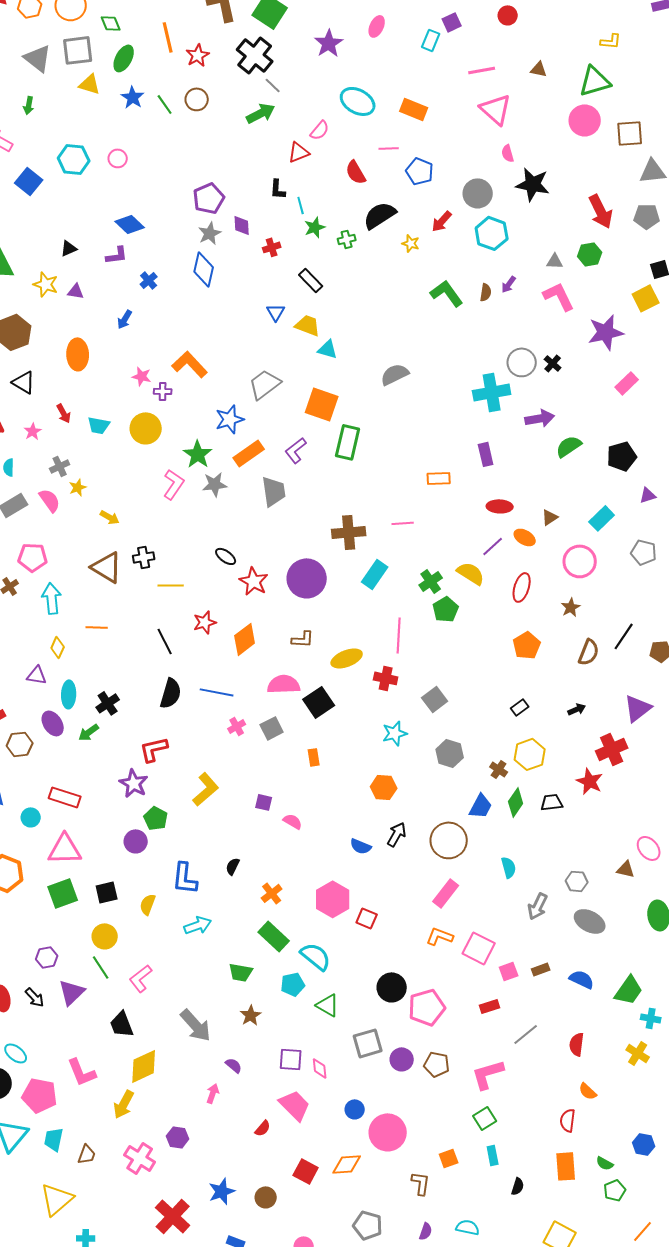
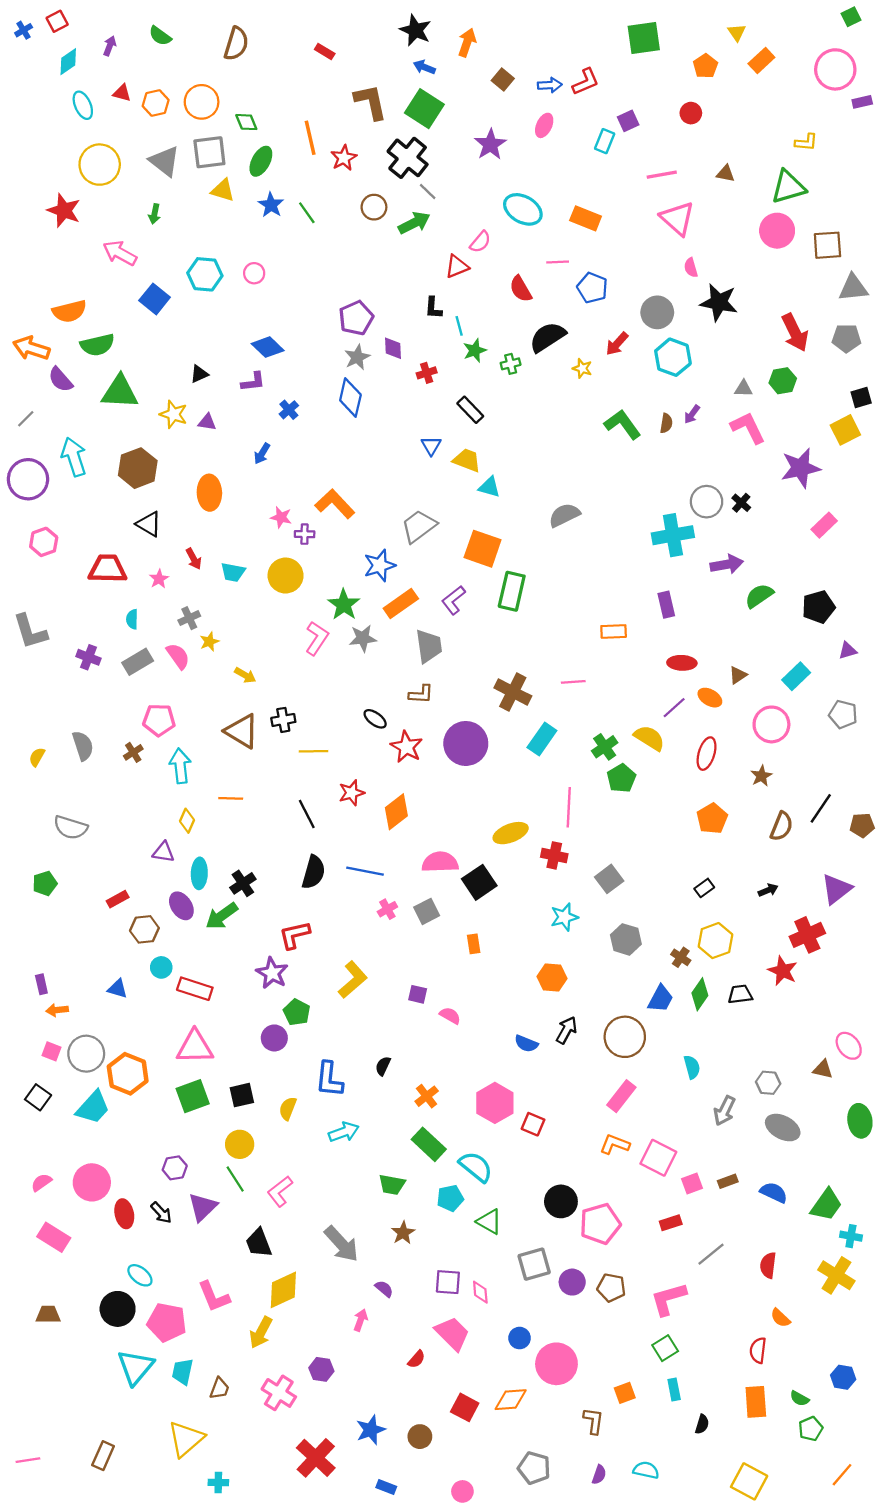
brown circle: (197, 99) -> (374, 207), moved
brown cross: (349, 532) -> (513, 692), turned 32
brown L-shape: (303, 639) -> (421, 694), moved
green arrow: (89, 732) -> (222, 916), size x1.4
cyan circle: (31, 817) -> (161, 967), moved
yellow cross: (638, 1053) -> (836, 1275), size x1.4

